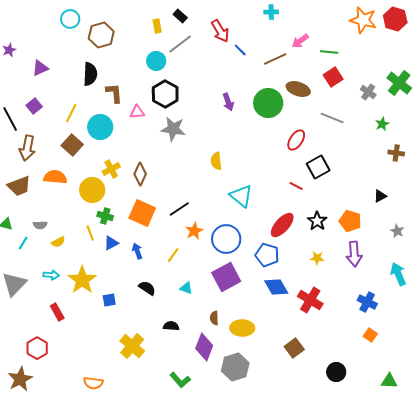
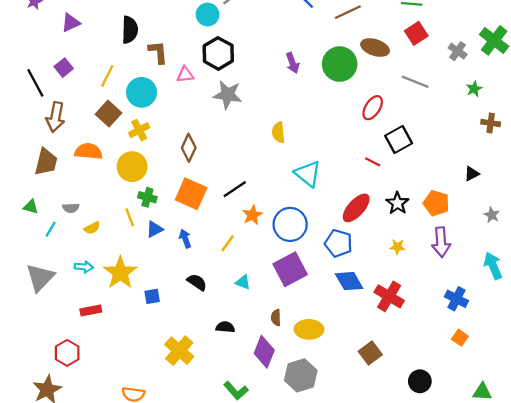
yellow cross: (111, 169) -> (139, 130), moved
brown trapezoid: (19, 186) -> (46, 162), turned -55
red rectangle: (57, 312) -> (91, 311), turned -72

